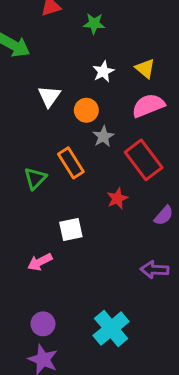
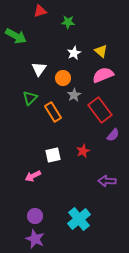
green triangle: (35, 178) -> (30, 98), moved
red star: (117, 198) -> (83, 151), moved
purple semicircle: (164, 216) -> (113, 135), moved

